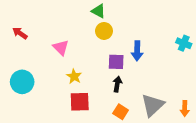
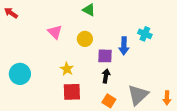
yellow circle: (104, 31) -> (85, 39), moved
red arrow: (20, 33) -> (11, 13), moved
cyan cross: (184, 43) -> (145, 34), moved
pink triangle: (61, 48) -> (55, 32), moved

